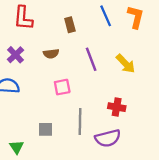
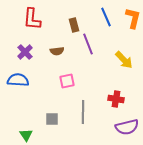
purple line: (91, 59) -> (88, 44), moved
purple semicircle: (108, 138) -> (127, 127), moved

